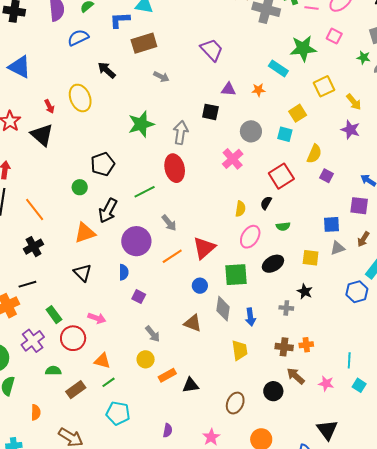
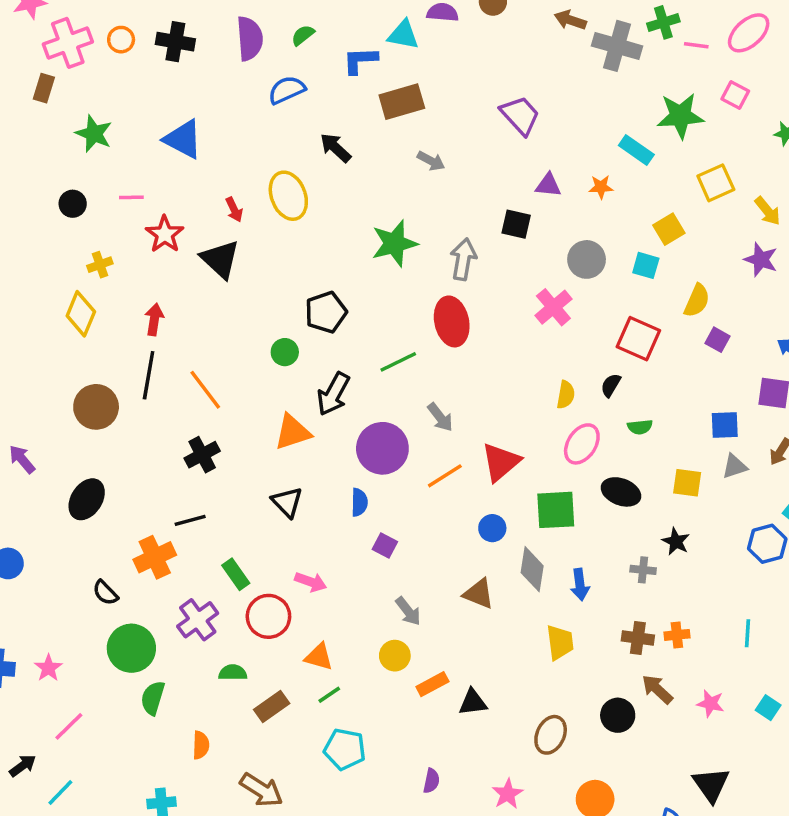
red square: (281, 176) -> (638, 339), turned -35
black ellipse: (273, 264) -> (621, 492), turned 50
cyan line: (349, 360) -> (748, 633), moved

